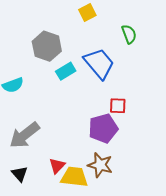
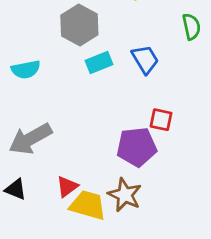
blue trapezoid: (99, 64) -> (145, 59), size x0.7
black triangle: (20, 174) -> (16, 189), turned -36

